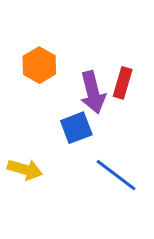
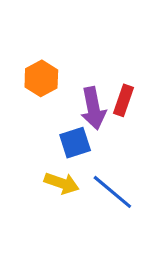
yellow arrow: (25, 169) -> (62, 183), moved

